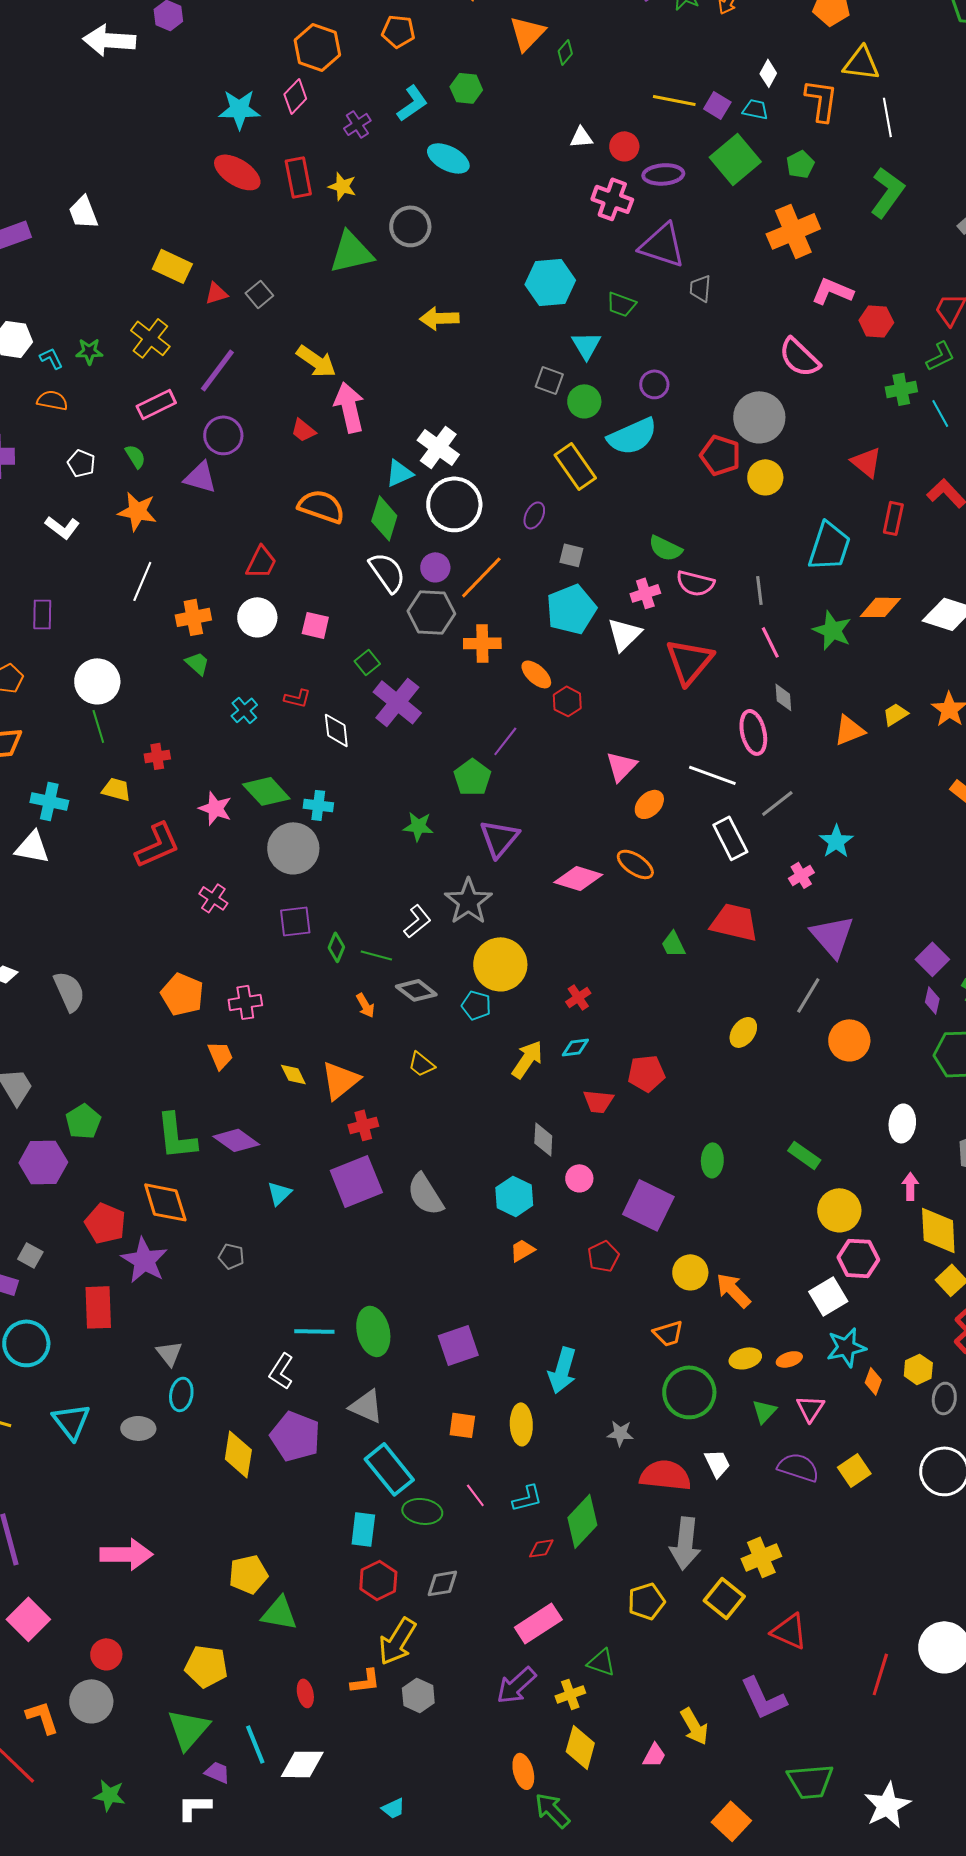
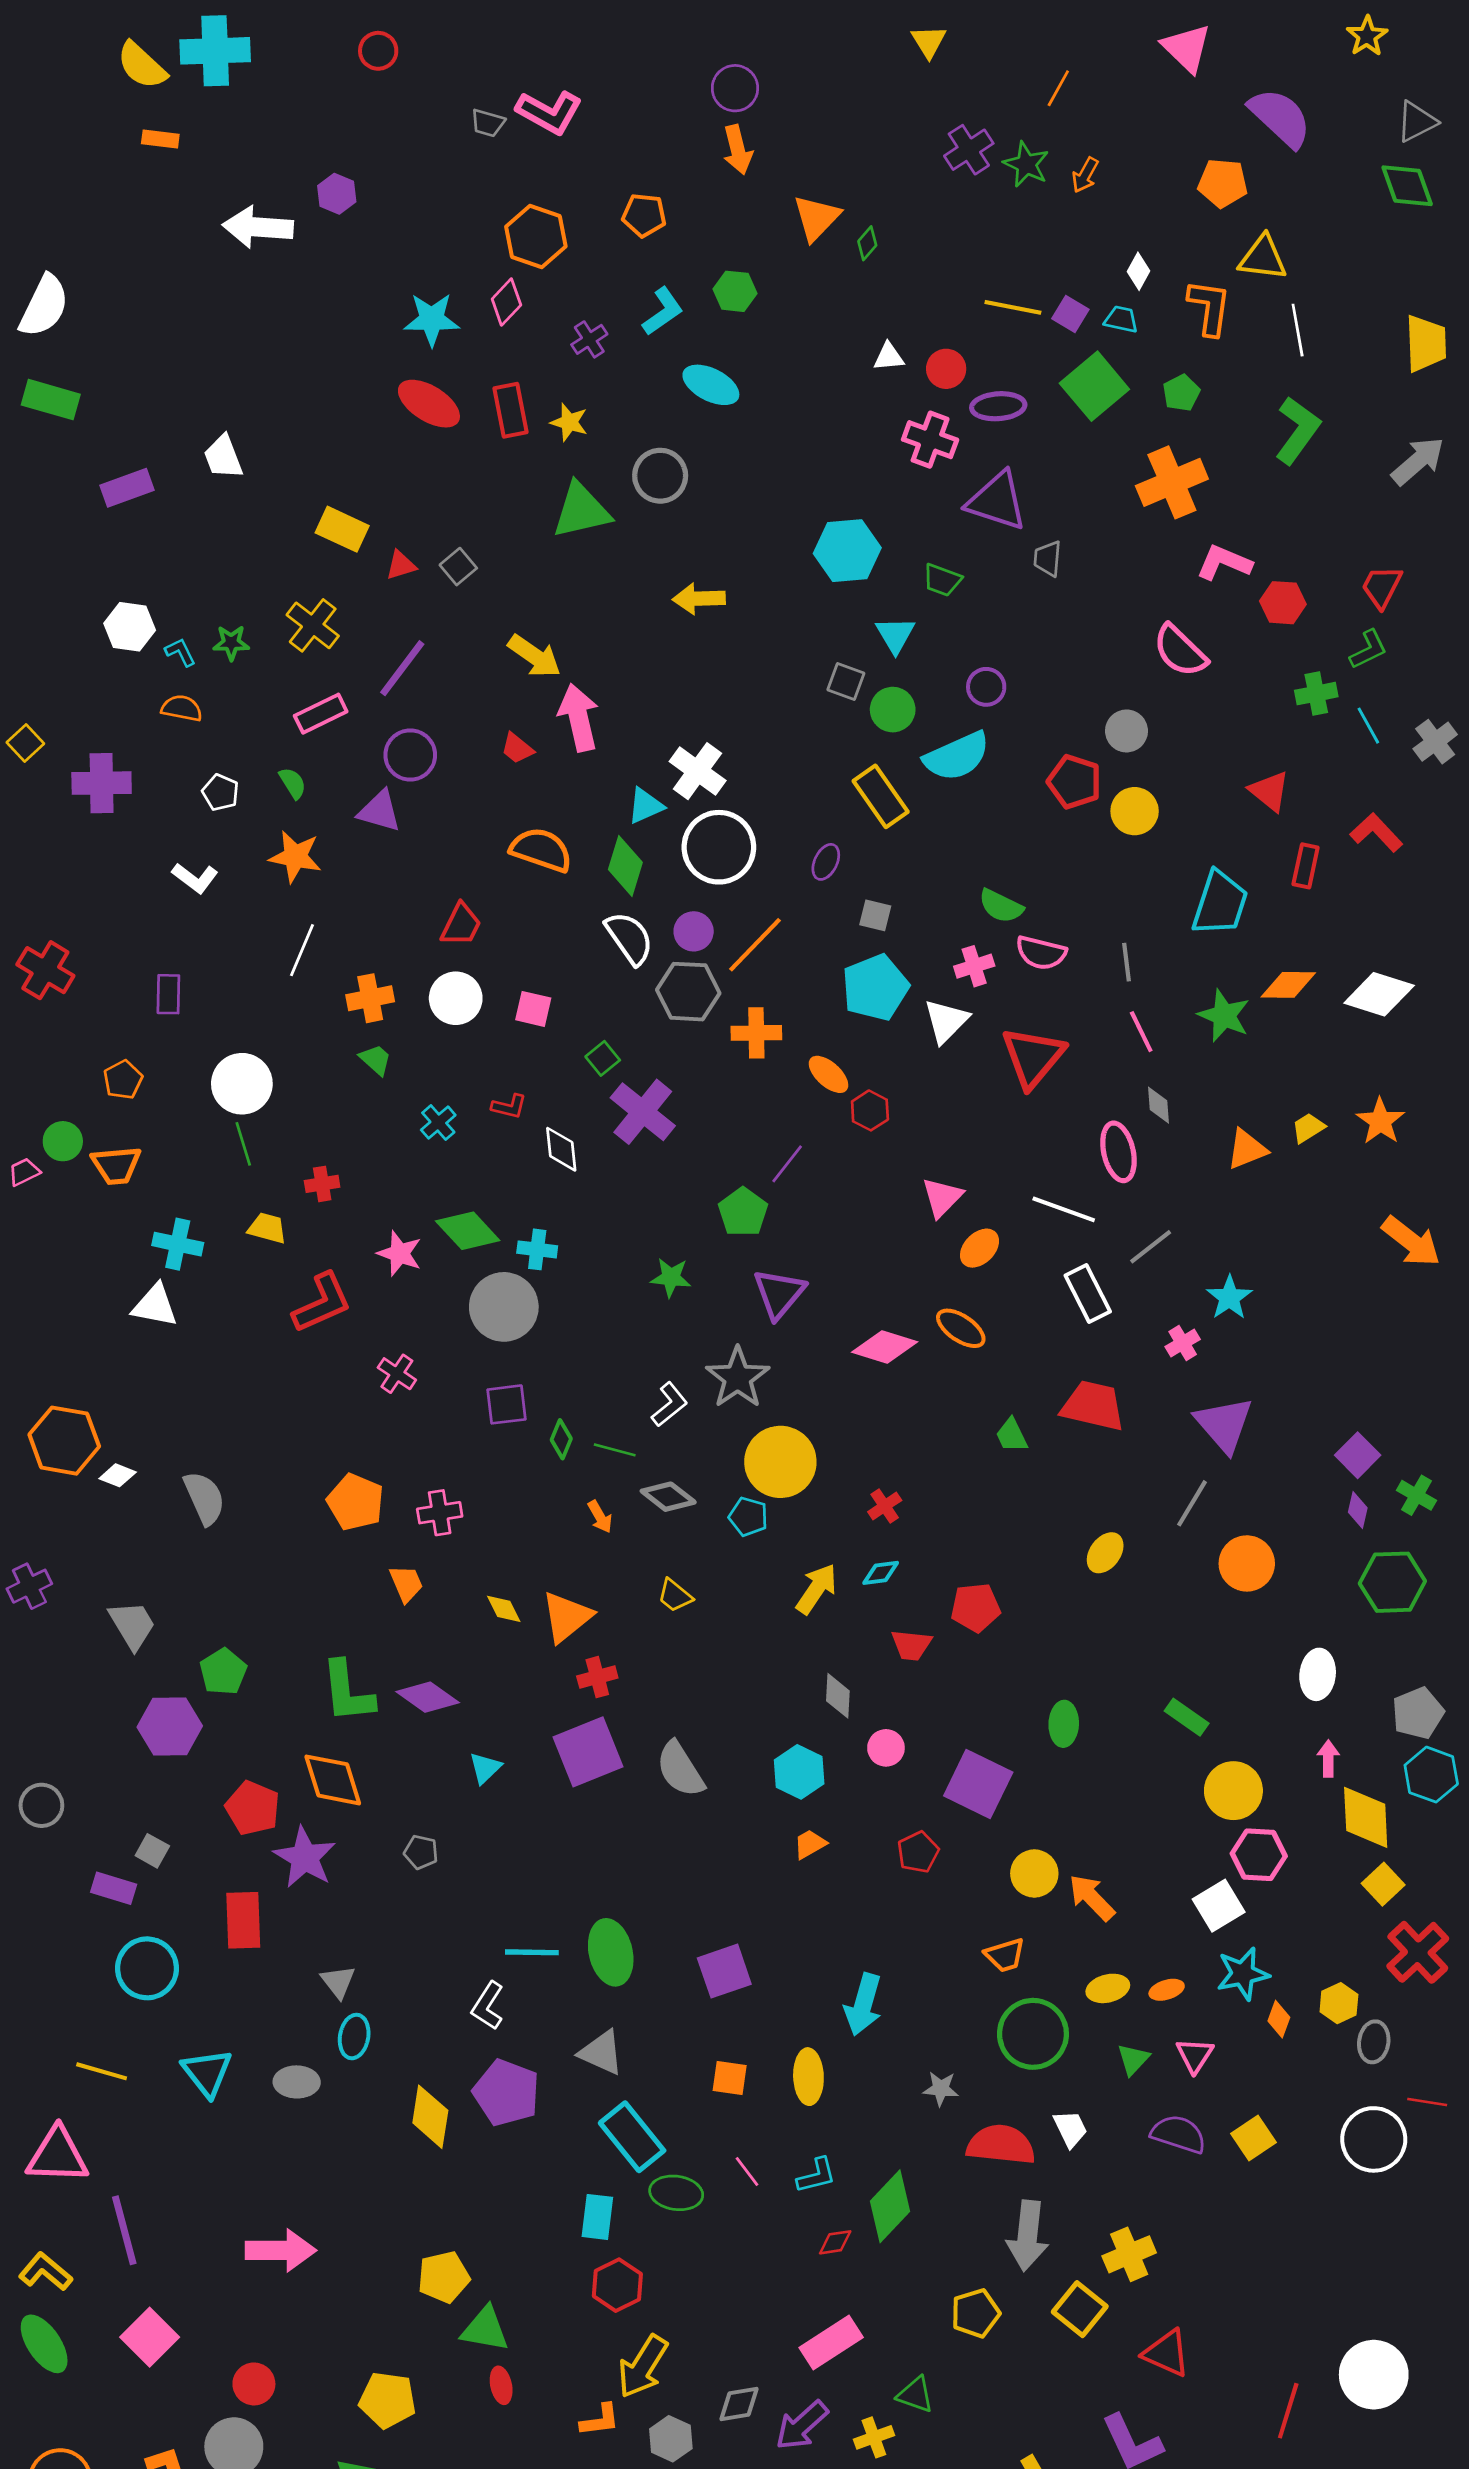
gray circle: (759, 417) -> (1127, 731), size x0.6
gray diamond: (442, 1583) -> (739, 2404), moved
red ellipse: (305, 1693) -> (501, 2385), moved

